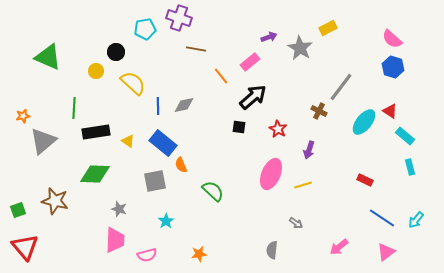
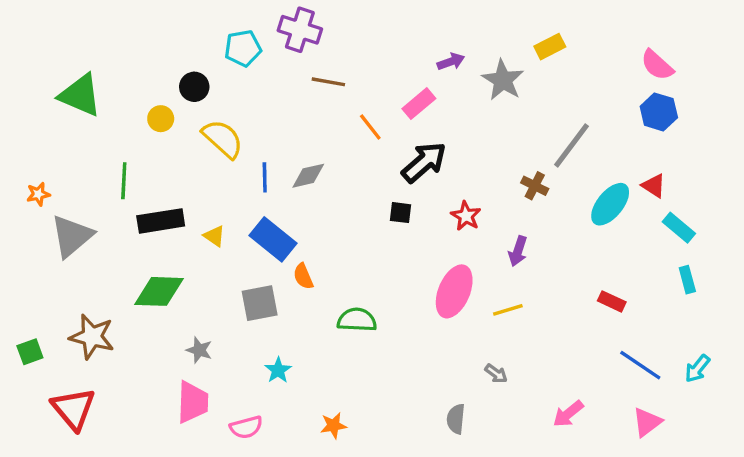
green semicircle: (213, 191) -> (357, 320), turned -40
red triangle: (25, 247) -> (73, 409), moved

